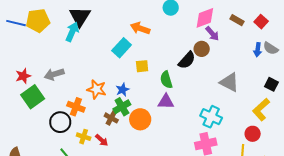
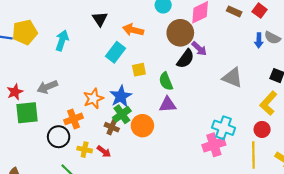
black triangle: (80, 17) -> (100, 19), moved, size x0.7
purple arrow: (212, 34) -> (199, 49), moved
brown circle: (202, 49) -> (180, 33), moved, size x1.6
orange star: (97, 89) -> (93, 98), turned -30
blue star: (123, 90) -> (121, 96), size x1.5
green square: (33, 97) -> (27, 113), turned 35
orange cross: (76, 107) -> (73, 119), turned -36
cyan cross: (211, 117) -> (224, 128), moved

